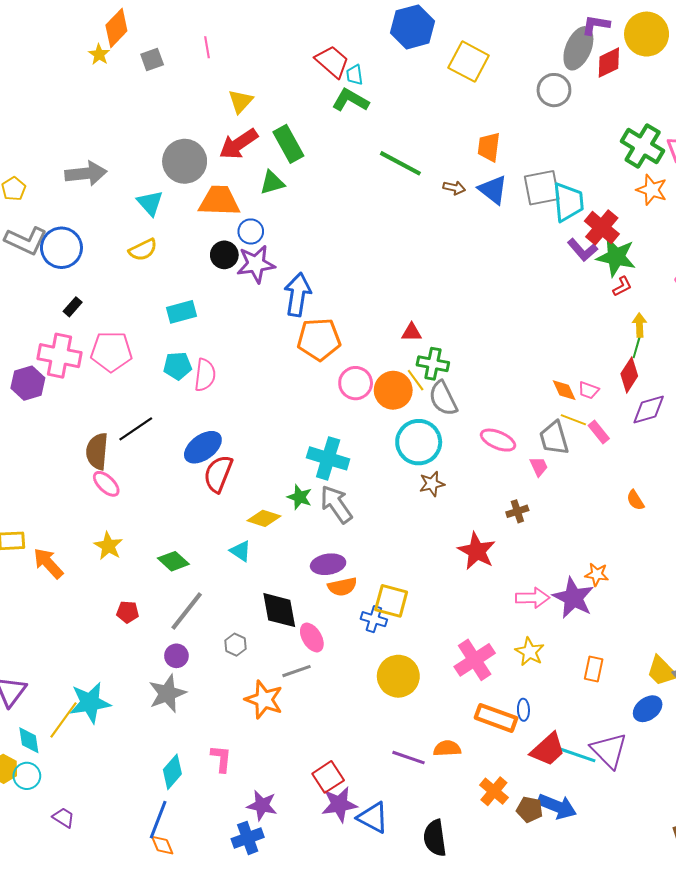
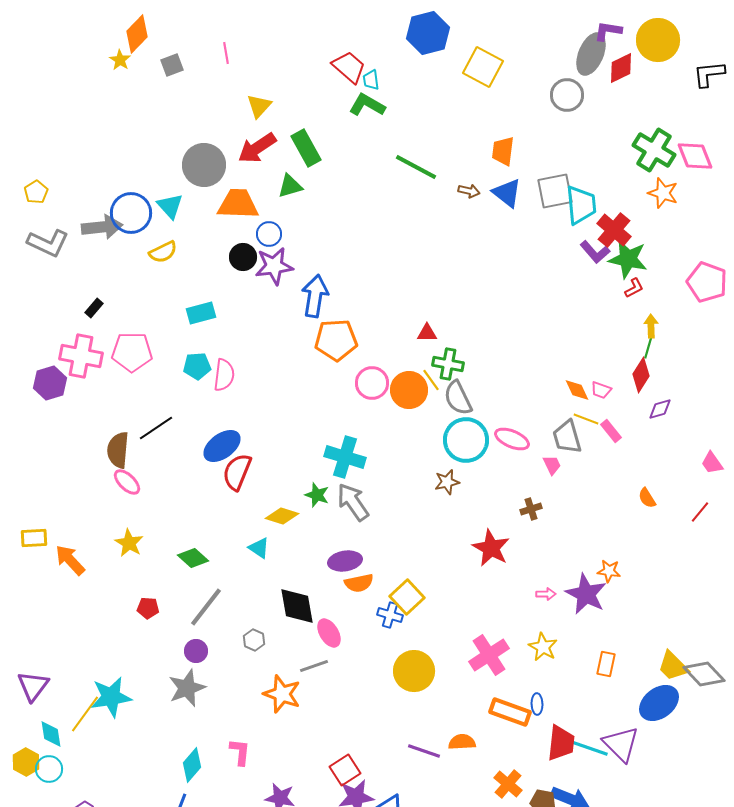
gray arrow: (86, 173) -> (102, 227), moved
blue circle: (61, 248) -> (131, 213), moved
purple diamond: (649, 410) -> (660, 409), size x0.7
cyan circle: (419, 442) -> (466, 440), moved
pink arrow: (533, 598) -> (546, 594), size x0.6
yellow square: (391, 601) -> (407, 597), turned 32
blue ellipse: (648, 709) -> (659, 703), size x1.4
red trapezoid: (548, 749) -> (561, 743), turned -42

